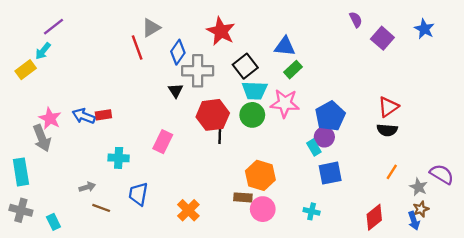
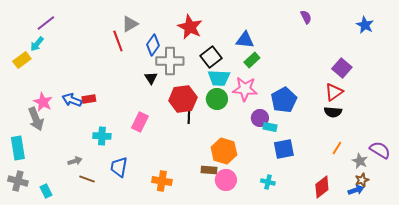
purple square: (382, 38) -> (342, 68), moved
purple circle: (324, 137) -> (260, 118), moved
cyan rectangle: (314, 147) -> (270, 127), turned -48
orange cross: (188, 210) -> (162, 181), turned -36
blue arrow: (414, 221) -> (356, 190), turned -91

